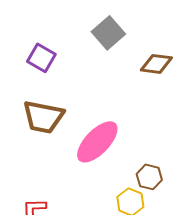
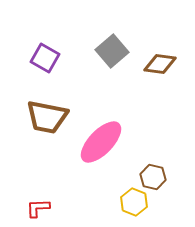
gray square: (108, 33) -> (112, 51), moved

